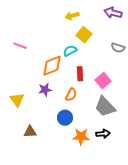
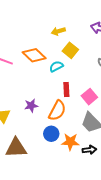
orange diamond: (52, 66) -> (34, 55), moved, turned 65
orange semicircle: (71, 95) -> (57, 111), size x1.5
brown triangle: (30, 132) -> (16, 148), size x1.6
orange star: (81, 137) -> (70, 142), moved

